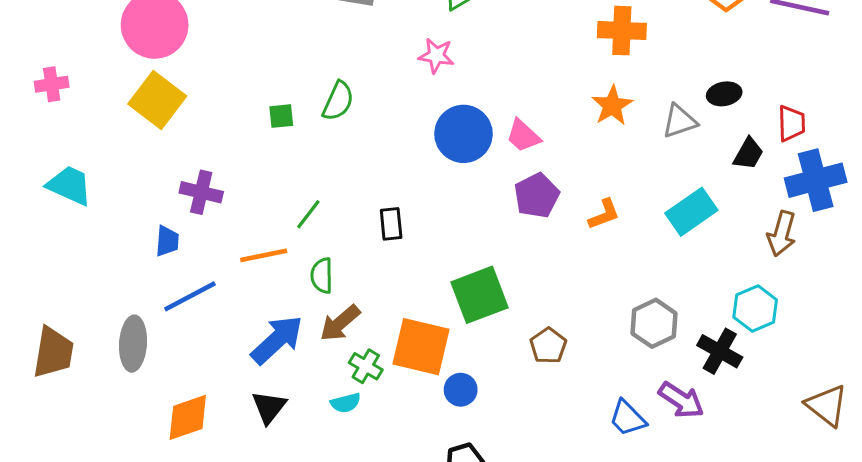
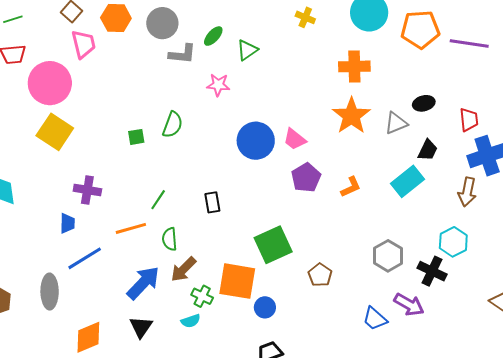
pink star: (436, 56) -> (218, 85), moved
orange star: (612, 106) -> (351, 116), size x1.4
black trapezoid: (748, 154) -> (428, 150), moved

